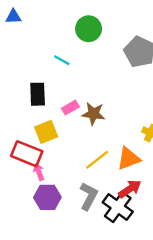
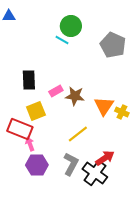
cyan line: (62, 60) -> (62, 40), moved
orange triangle: (129, 159) -> (104, 106), moved, turned -35

